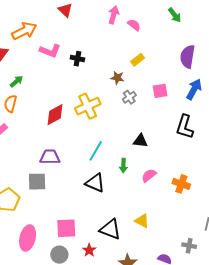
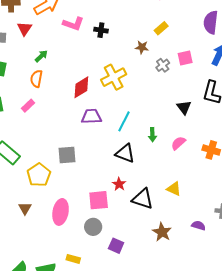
gray cross: (129, 97) -> (163, 65), moved
black triangle: (140, 141) -> (184, 107), moved, turned 49
purple trapezoid: (50, 157) -> (91, 116), moved
red star: (89, 250) -> (119, 184), moved

